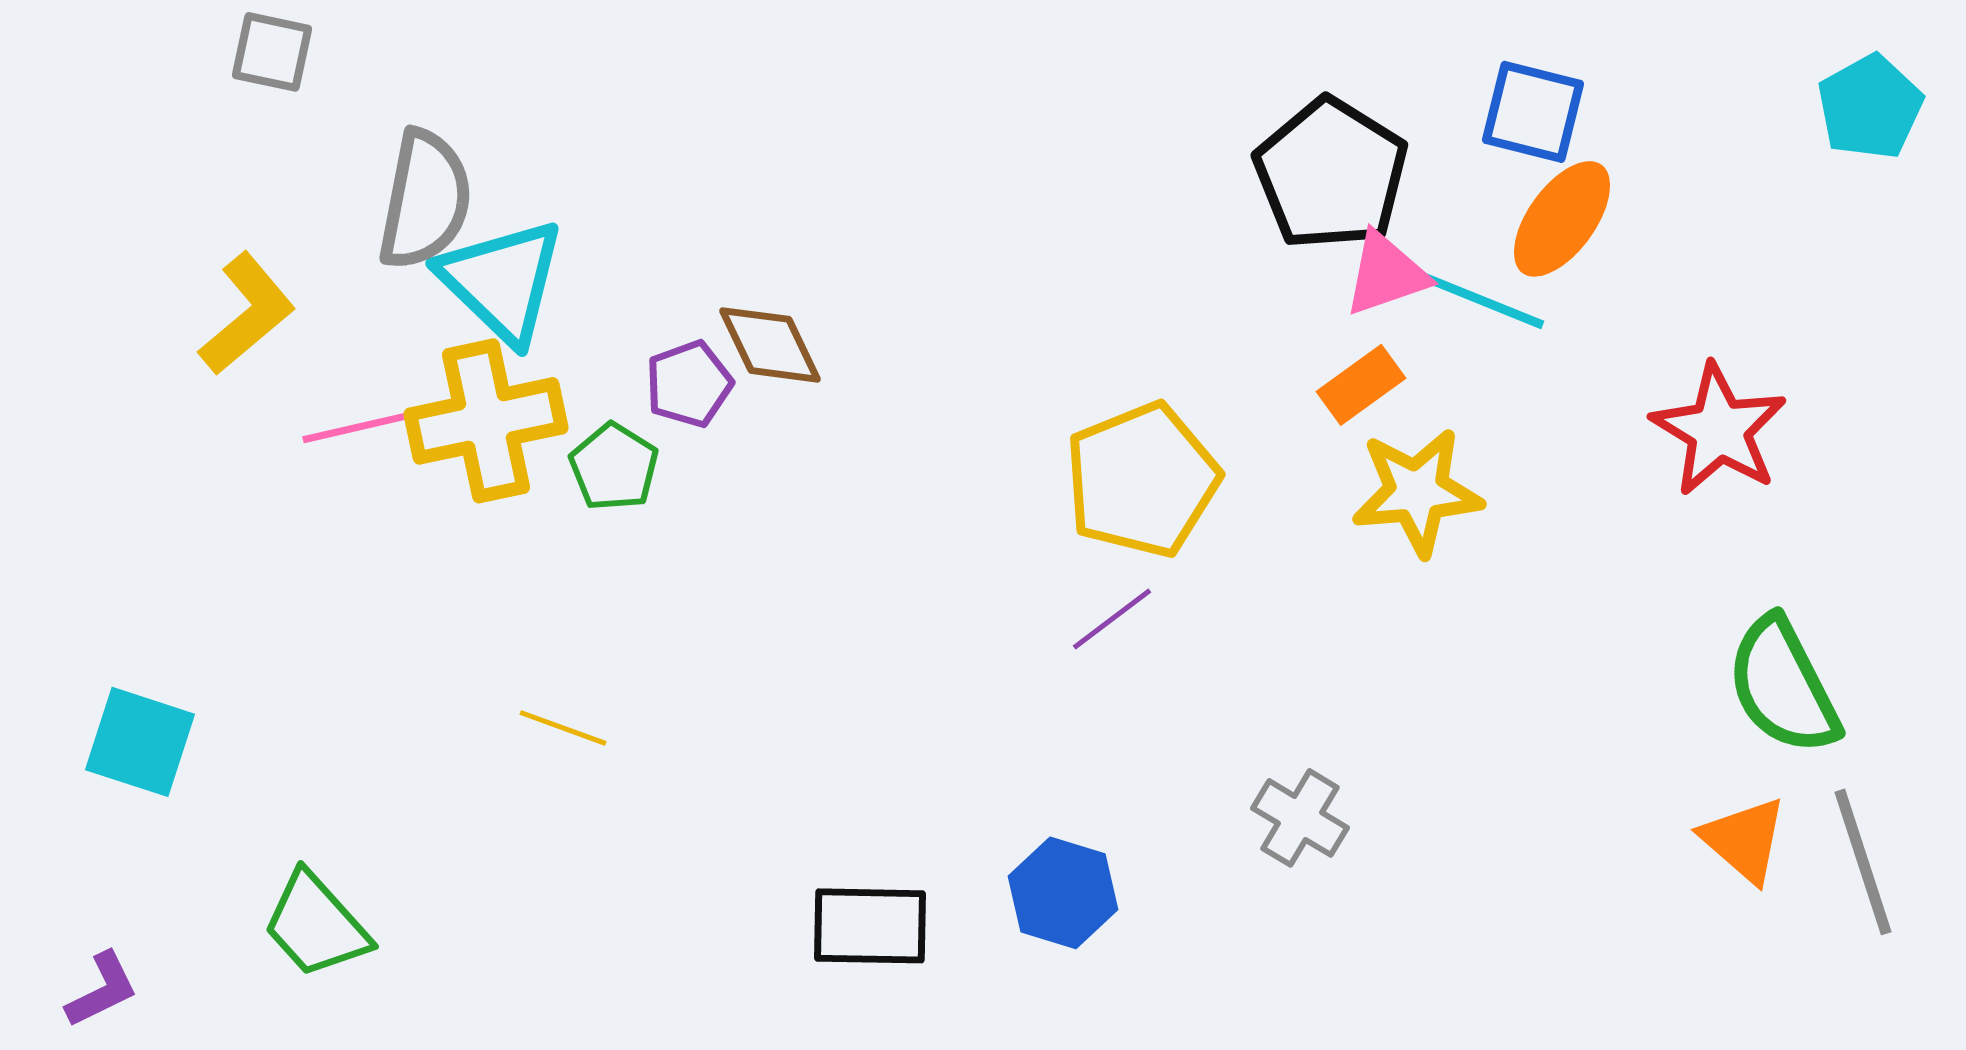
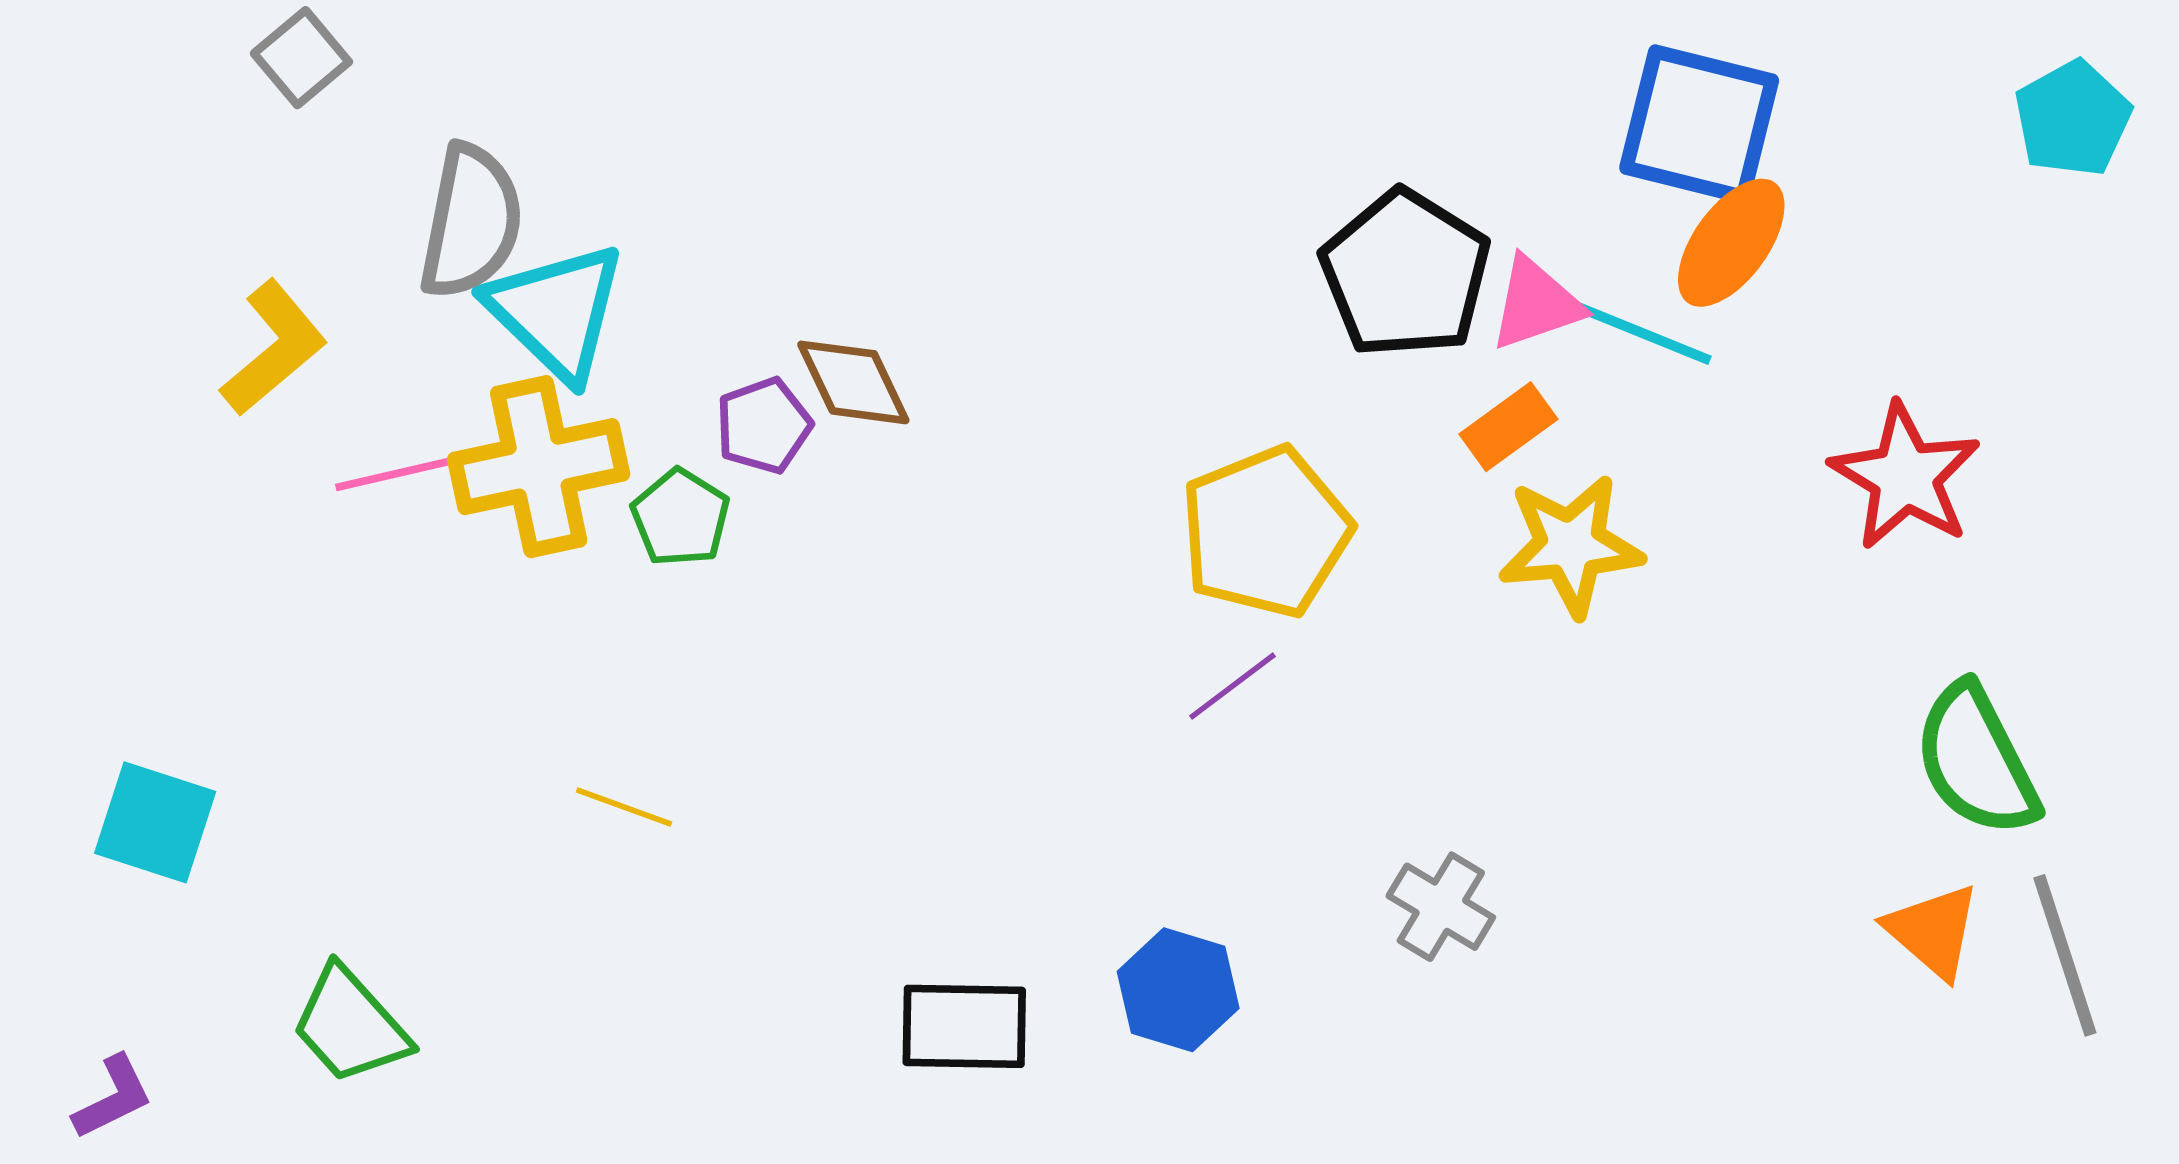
gray square: (272, 52) -> (301, 58), turned 38
blue square: (1533, 112) -> (1699, 124), size x1.4
black pentagon: (1331, 174) -> (1405, 274), moved

